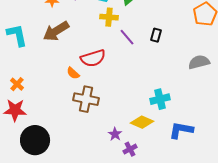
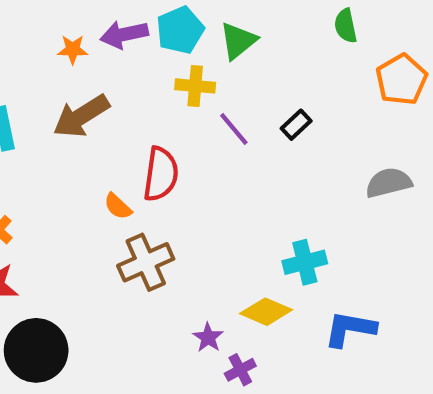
black rectangle: (156, 35) -> (296, 125), turned 32
red semicircle: (93, 58) -> (161, 174), turned -65
brown cross: (86, 99) -> (146, 262), turned -35

